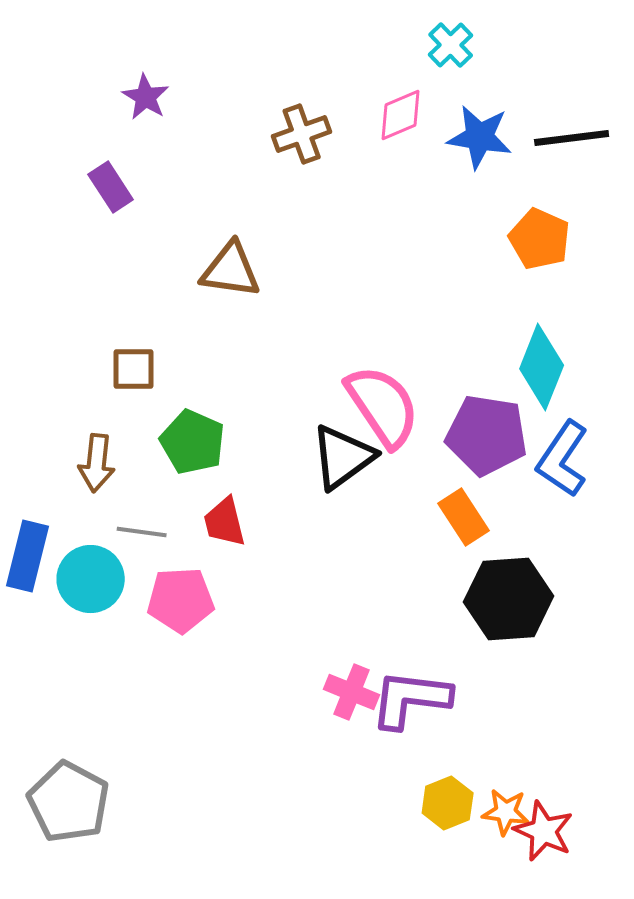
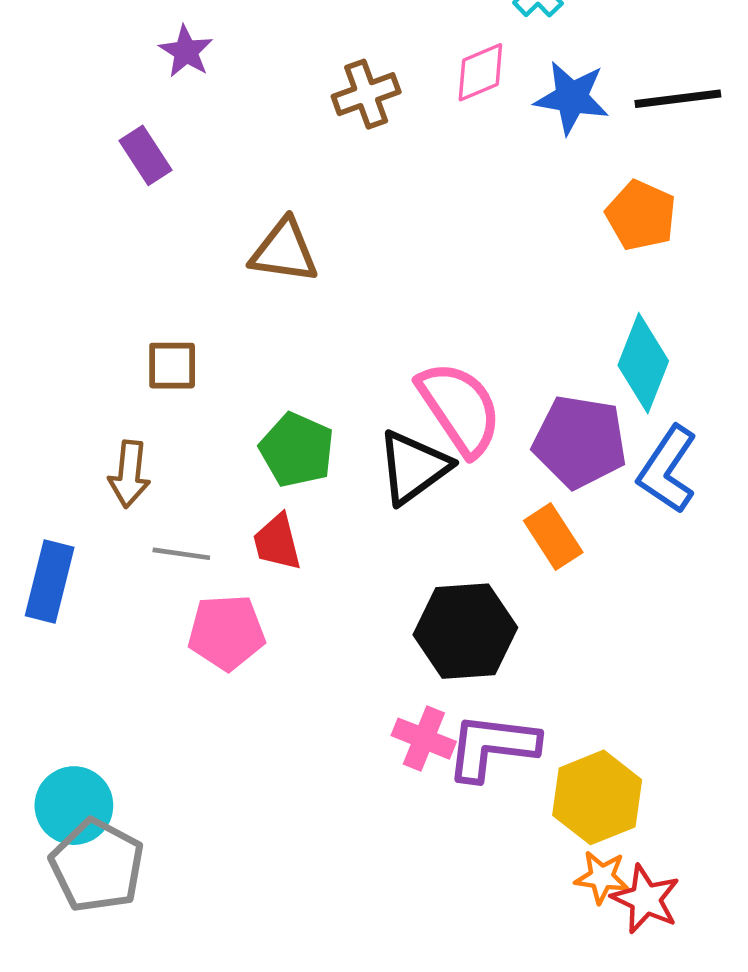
green pentagon: (193, 442) -> (297, 450), moved
cyan circle: (91, 579) -> (74, 806), moved
black hexagon: (509, 599) -> (465, 631), moved
yellow hexagon: (448, 803) -> (597, 797), moved, size x1.5

